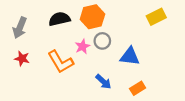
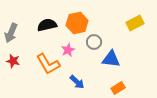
gray circle: (102, 41) -> (94, 42), moved
blue arrow: (103, 82) -> (77, 82), moved

